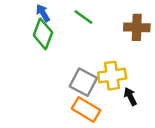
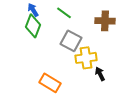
gray square: (83, 82) -> (71, 41), moved
orange rectangle: (86, 109) -> (50, 83), moved

